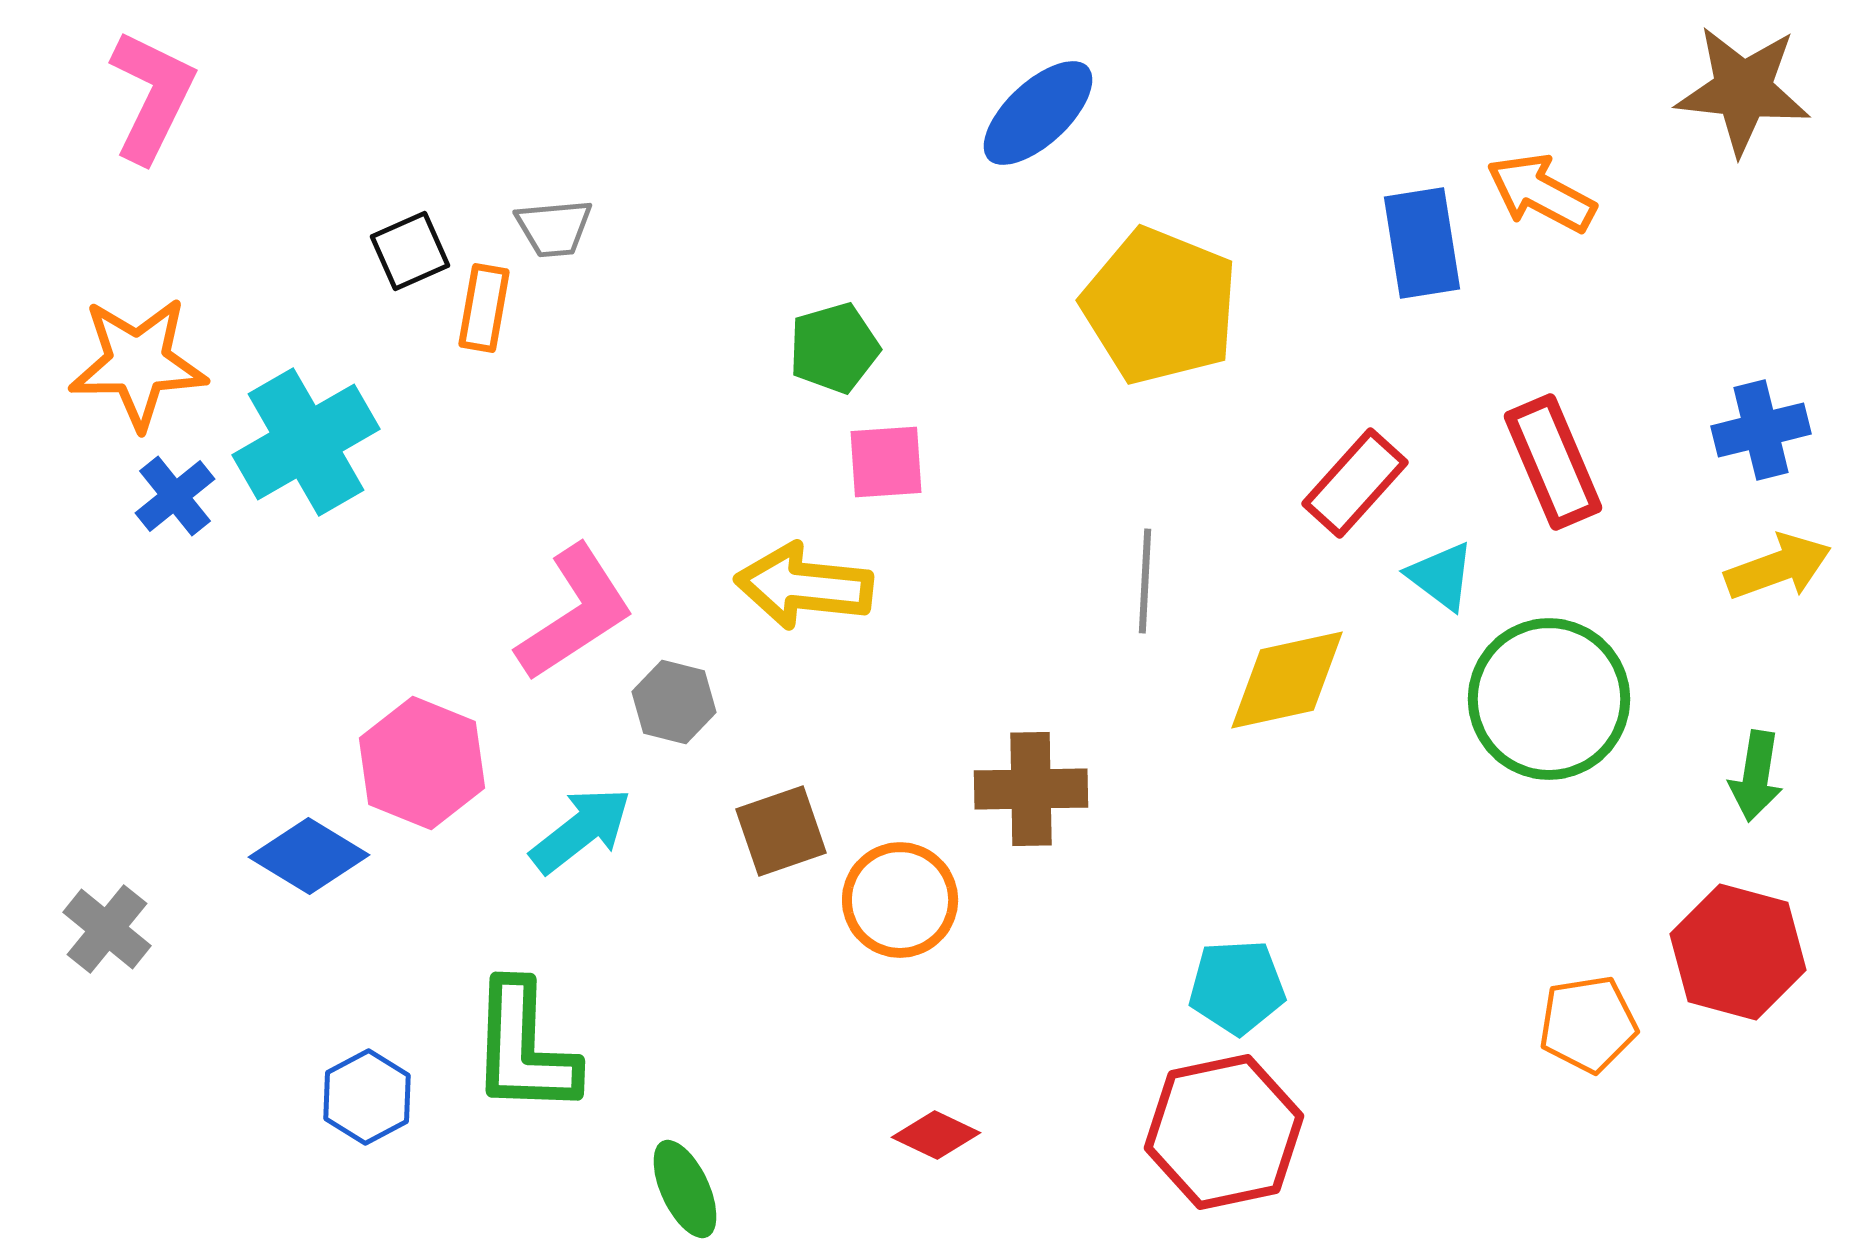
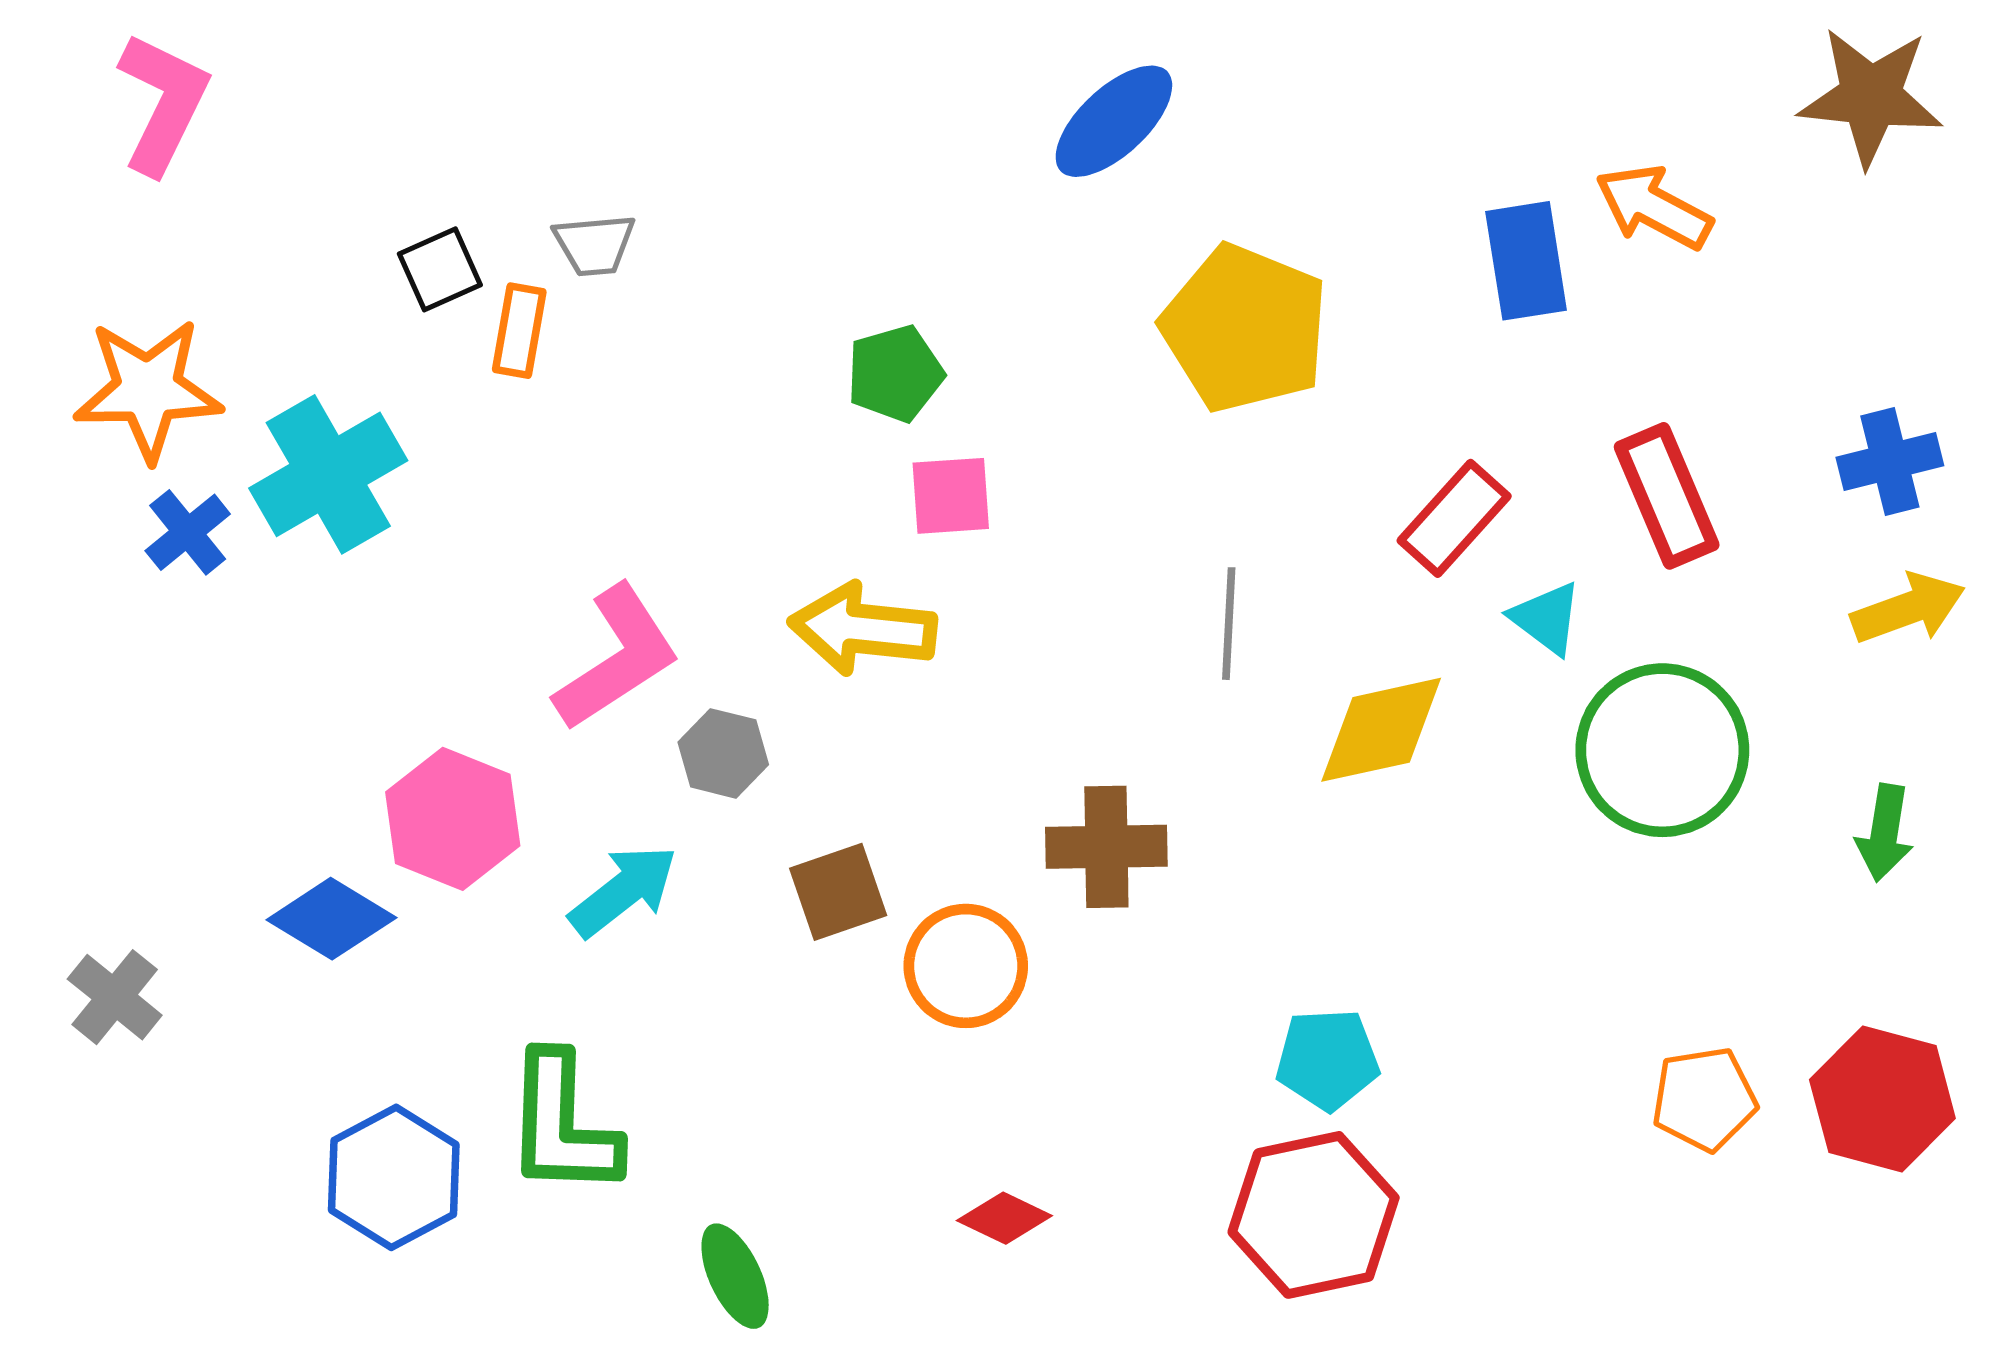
red hexagon: (1738, 952) -> (1882, 1099), moved
blue hexagon: (367, 1097) -> (394, 1177), size x1.4

